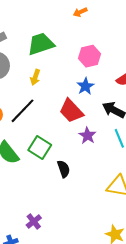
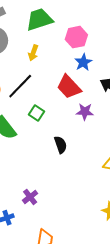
pink hexagon: (90, 56) -> (76, 37), moved
purple star: (87, 136) -> (85, 112), turned -30
green square: (40, 147) -> (36, 113), moved, size x0.7

